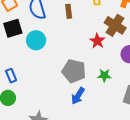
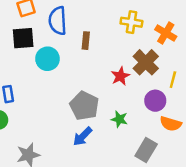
brown rectangle: (69, 11) -> (86, 41), moved

